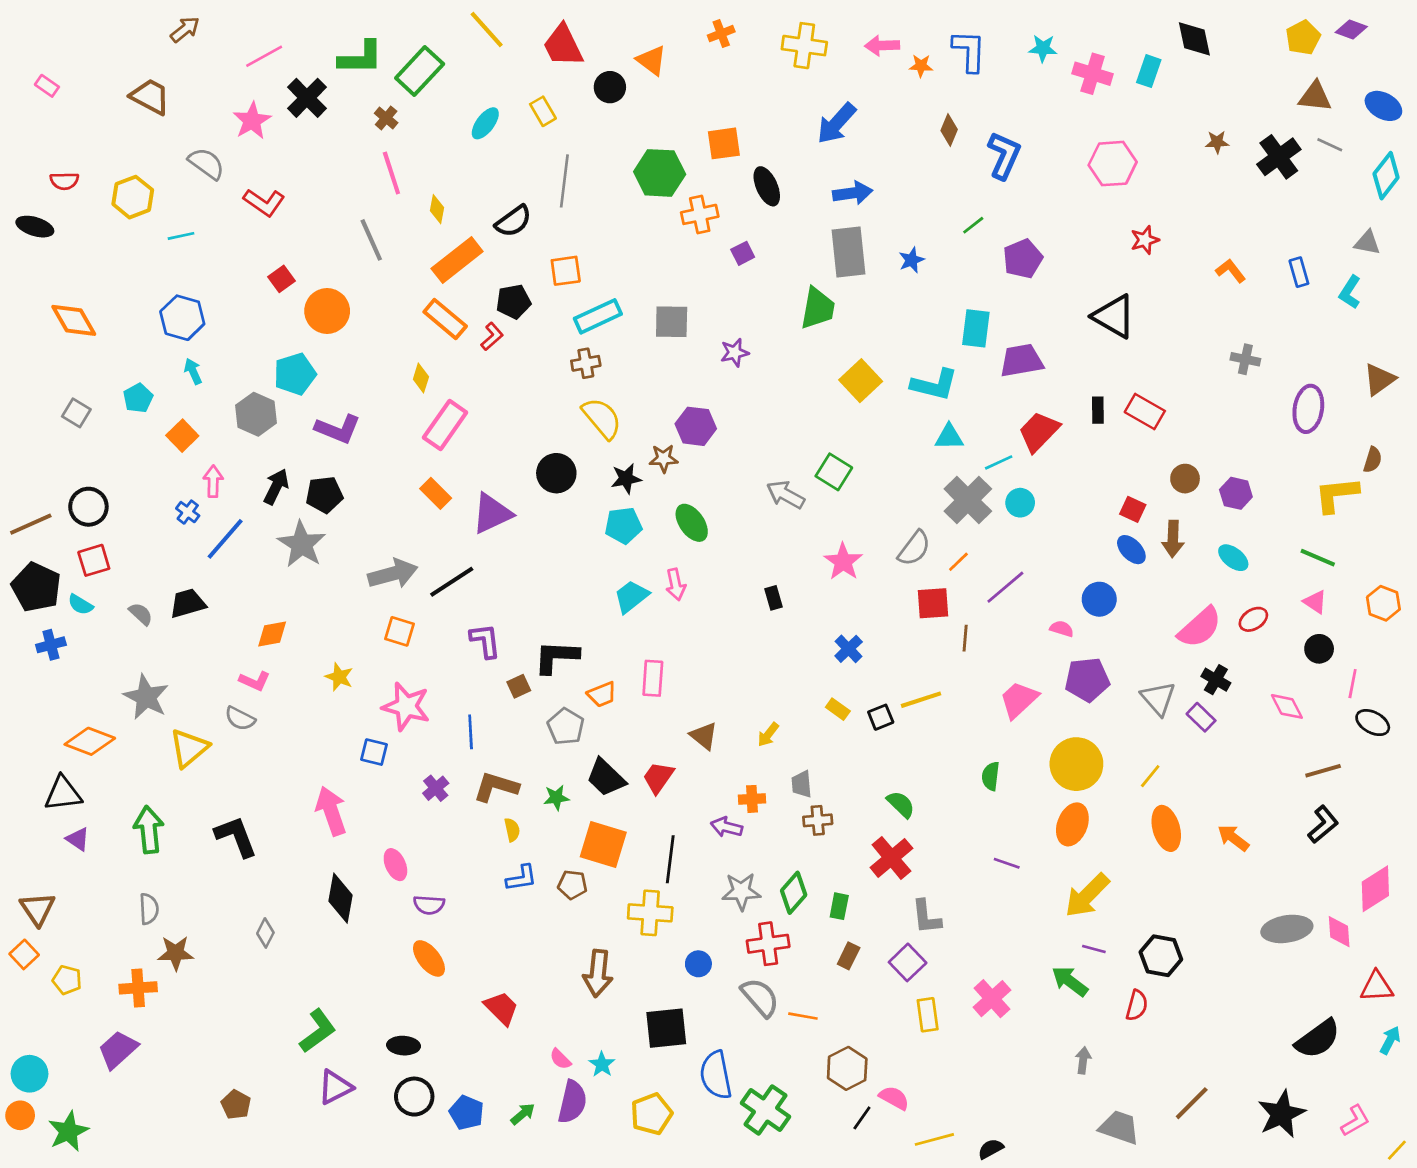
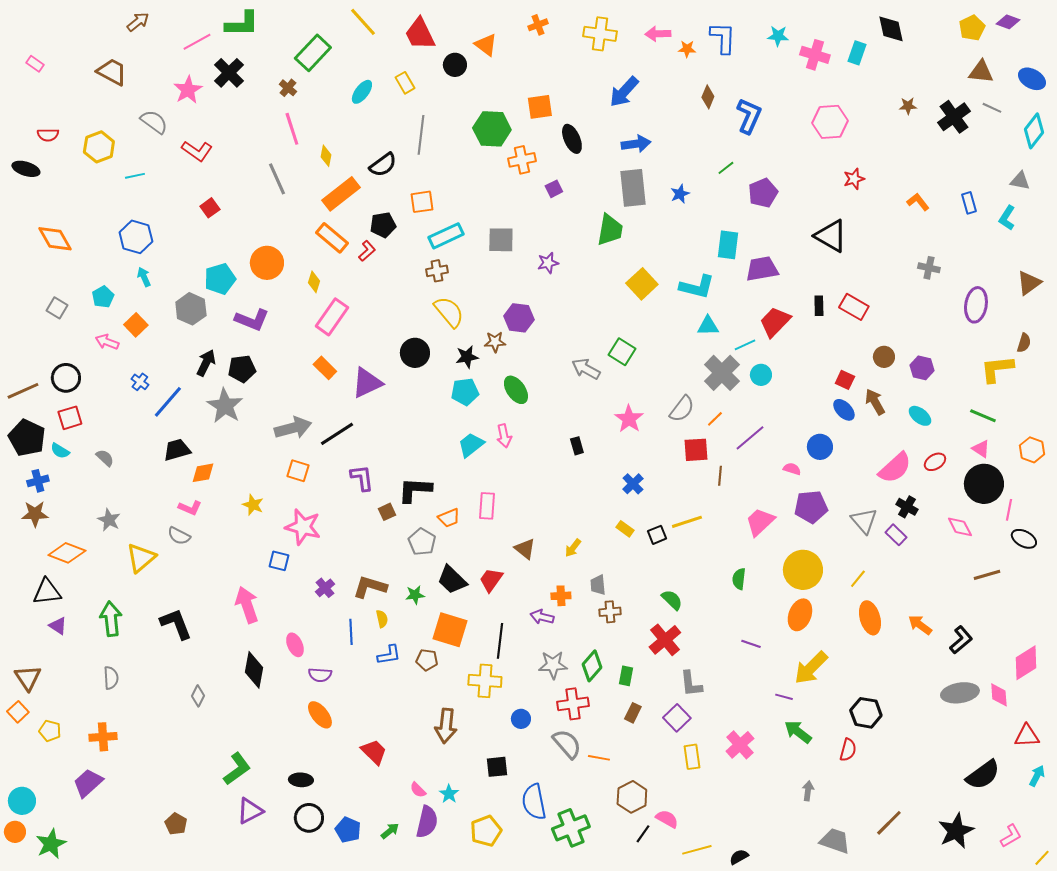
green L-shape: (361, 58) -> (242, 24), moved
orange circle: (327, 311) -> (267, 263), moved
pink arrow: (213, 481) -> (107, 342), moved, turned -70
brown arrow: (1173, 539) -> (875, 402), turned 148
black trapezoid: (188, 603) -> (177, 450), moved
black circle: (1319, 649) -> (984, 484), size x1.8
gray star: (146, 697) -> (109, 520), size x0.7
blue line: (471, 732) -> (351, 632), moved
black L-shape: (1323, 824) -> (961, 640), moved
purple line: (1094, 949) -> (784, 697), moved
brown star: (176, 953) -> (35, 514), moved
black square: (666, 1028) -> (497, 767), size x0.7
green cross: (765, 1110) -> (571, 828), turned 33

